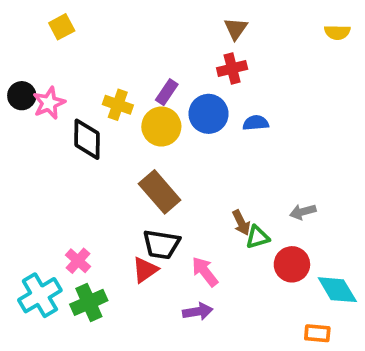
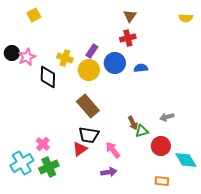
orange rectangle: (317, 333) -> (162, 181), moved

